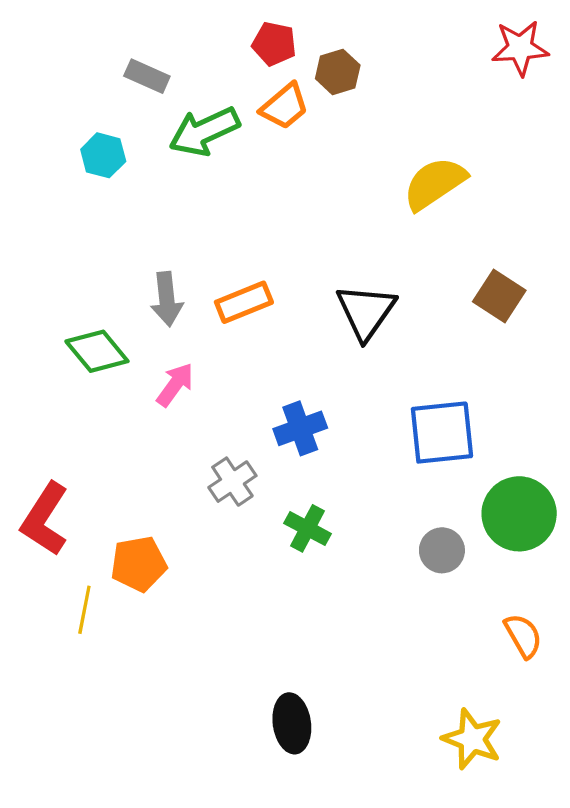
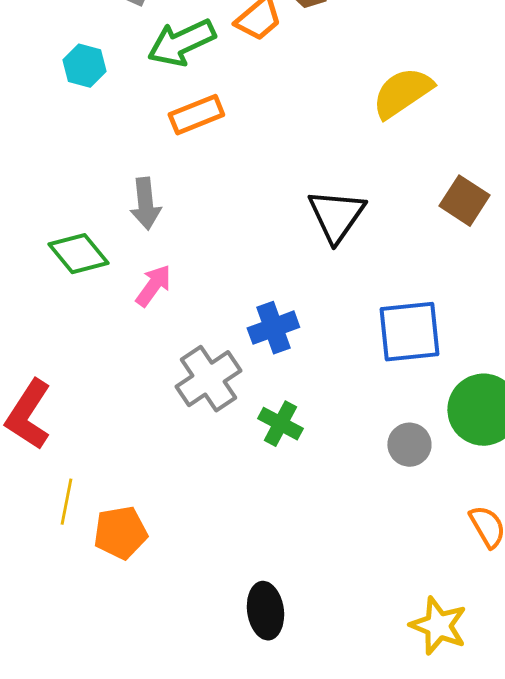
orange rectangle: (244, 302) -> (196, 115), moved
gray cross: (232, 482) -> (208, 379), size x1.4
orange pentagon: (139, 564) -> (120, 533), moved

